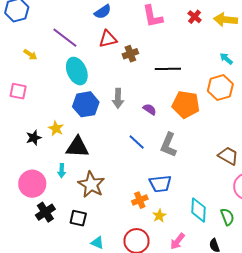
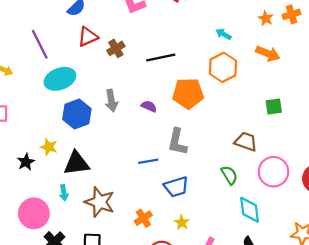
purple line: (65, 38) -> (40, 44), turned 36
cyan ellipse: (77, 71) -> (60, 79), turned -76
blue line: (137, 142) -> (148, 161), moved, turned -42
orange cross: (140, 200) -> (143, 218), moved
cyan diamond: (199, 210) -> (250, 210), moved
green semicircle: (227, 217) -> (229, 175), moved

